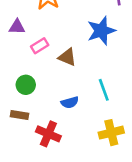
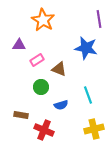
blue star: (101, 31) -> (86, 48), turned 30
green circle: (26, 85) -> (41, 87), moved

